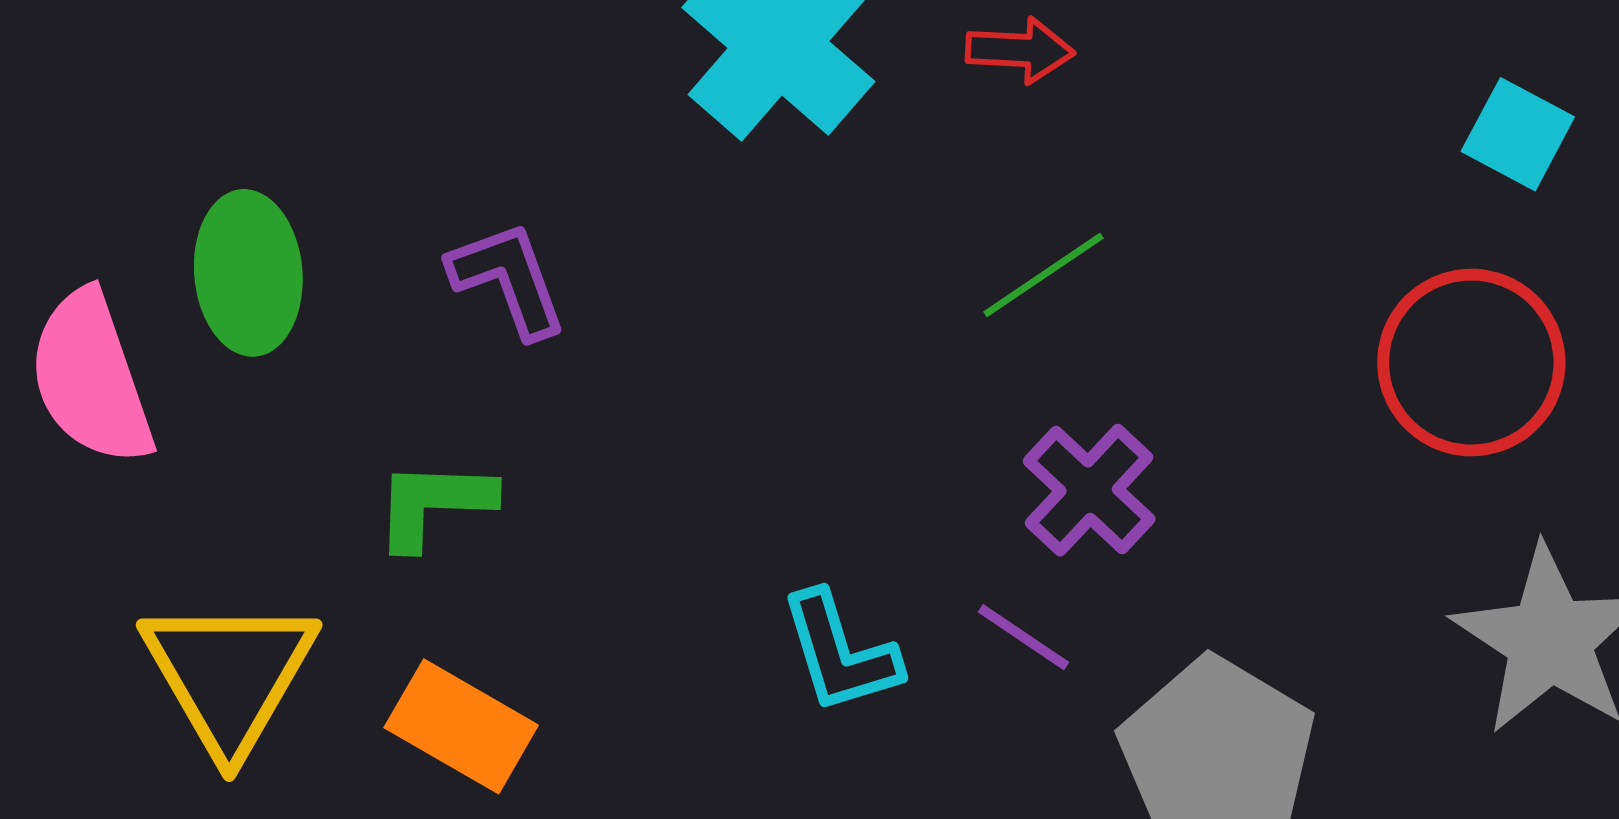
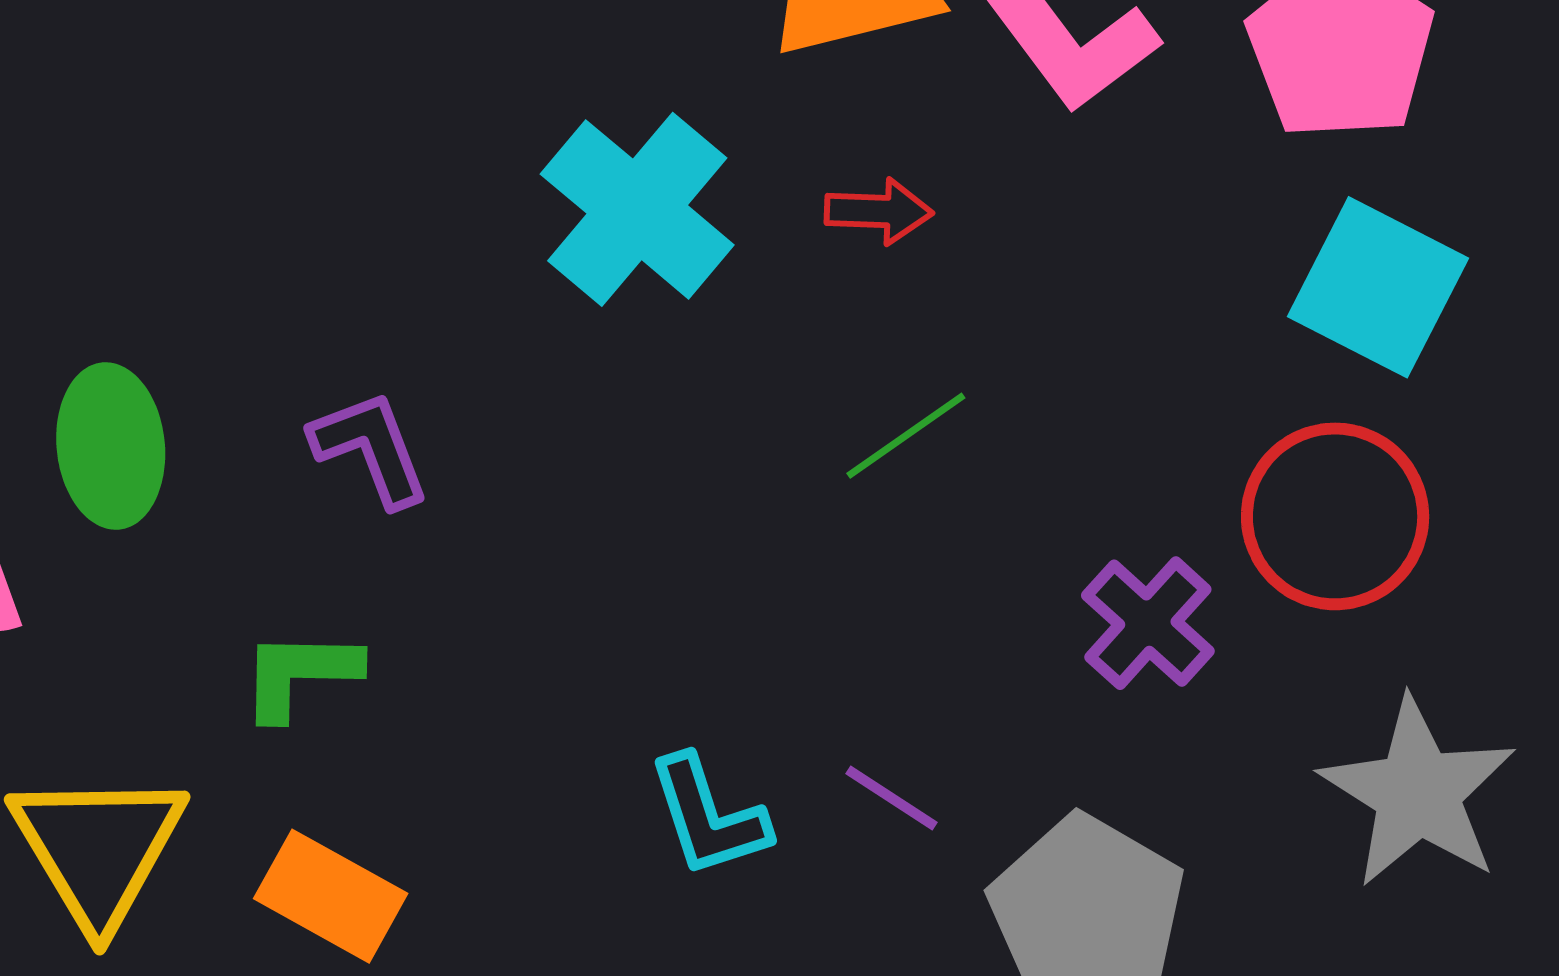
cyan square: (1518, 134) -> (1378, 287), size x1.6
purple cross: (1089, 490) -> (1148, 623), moved

